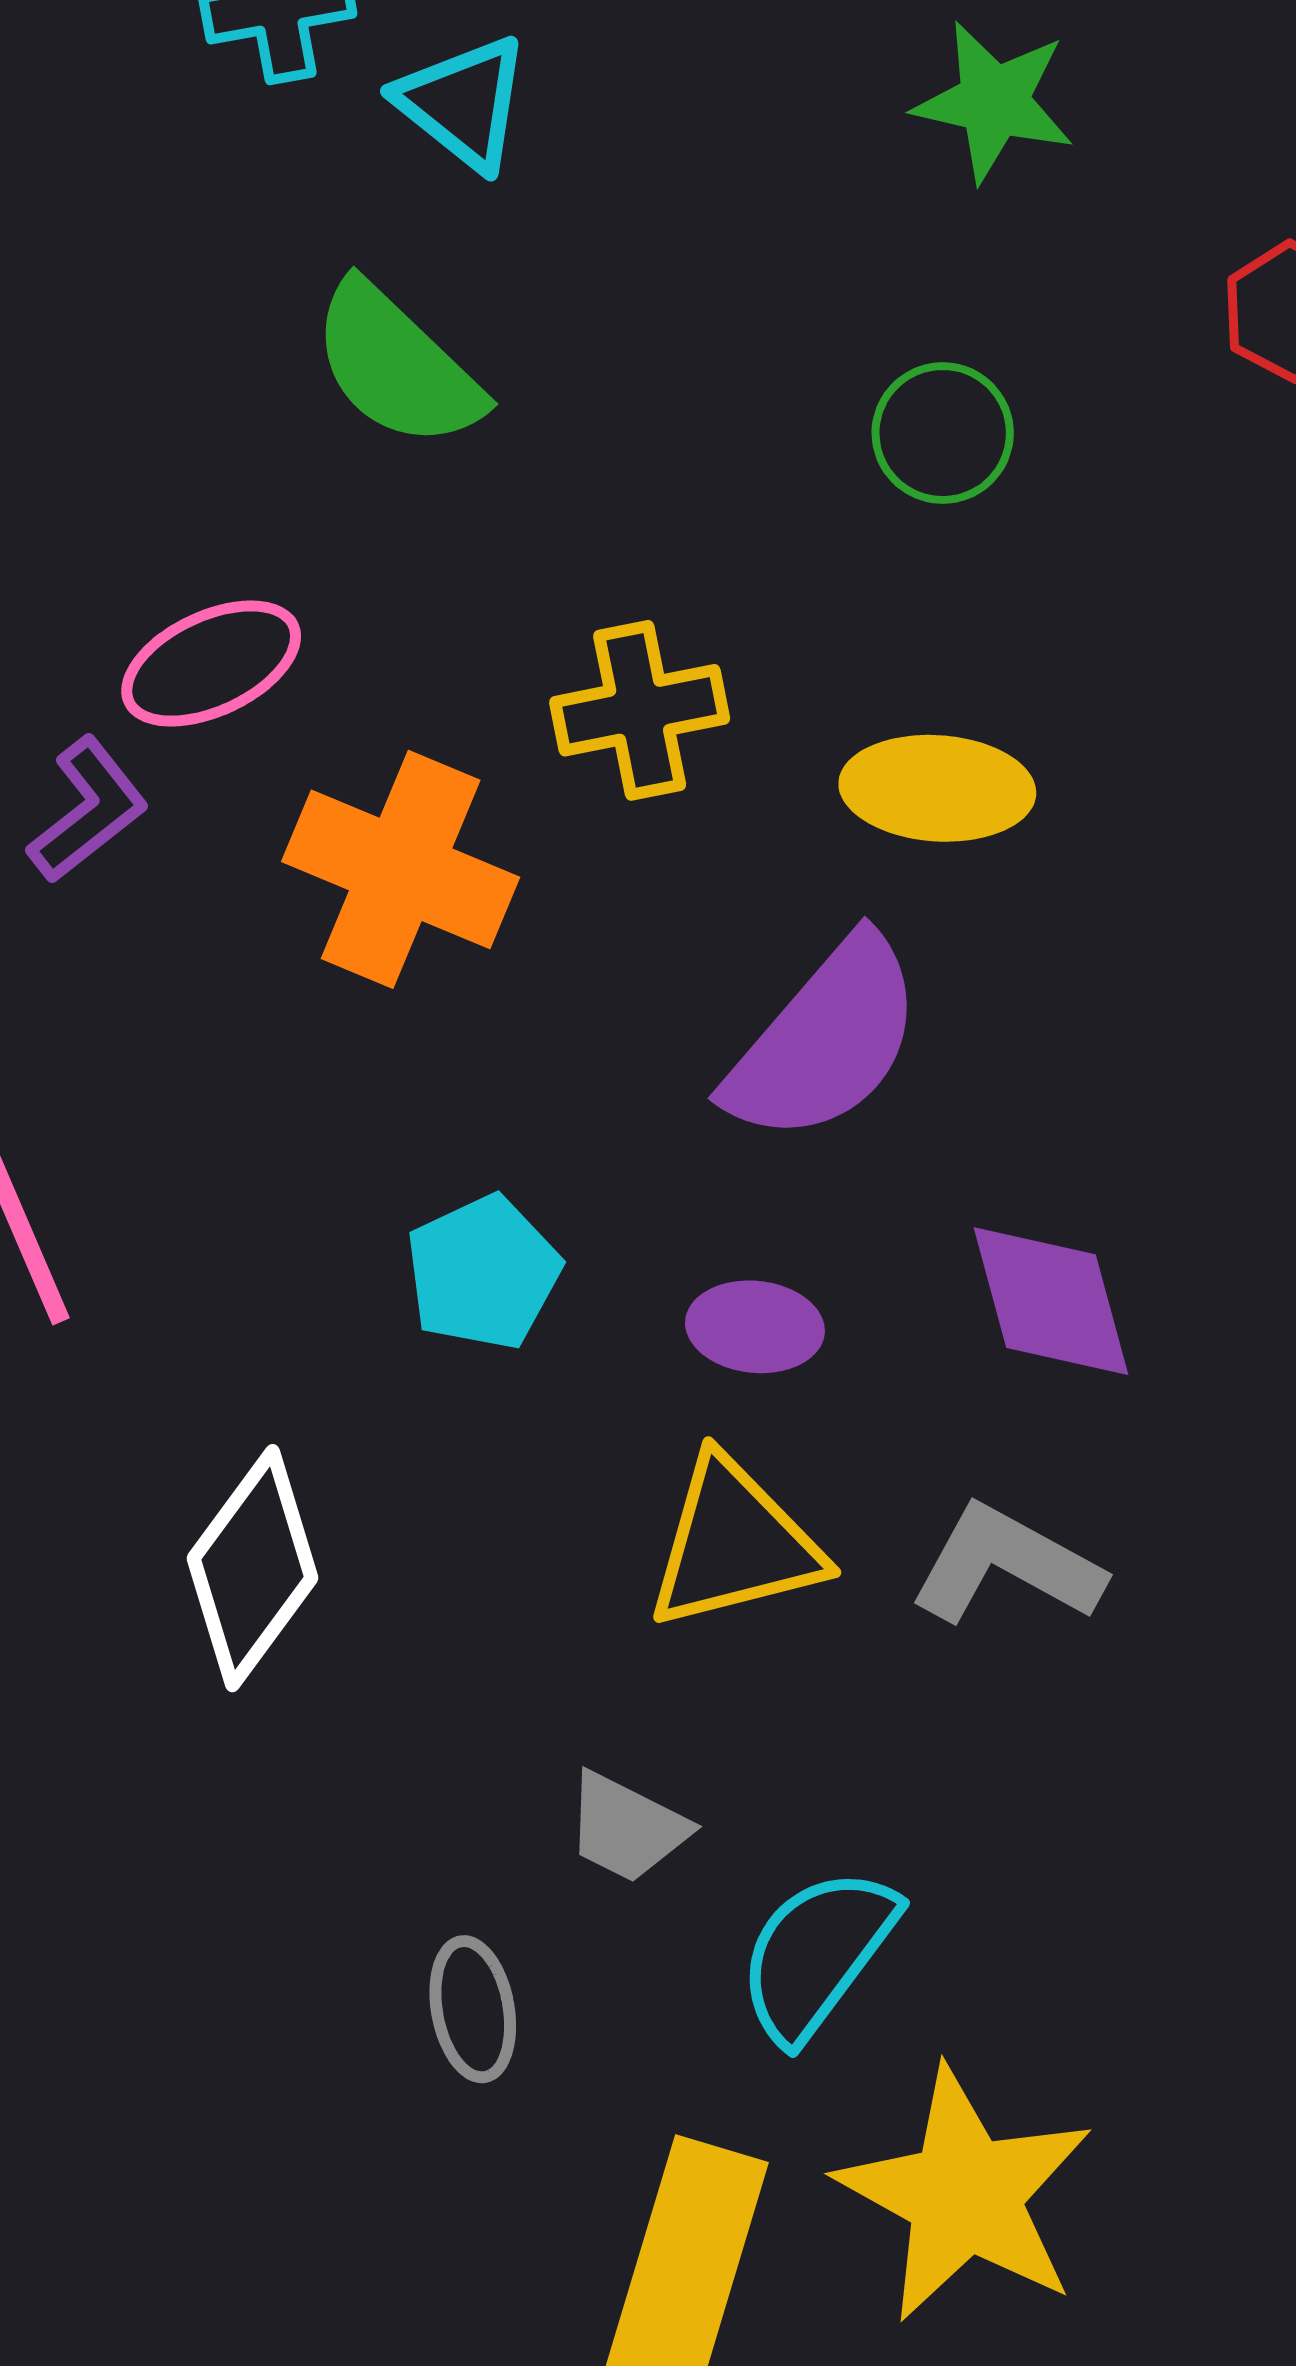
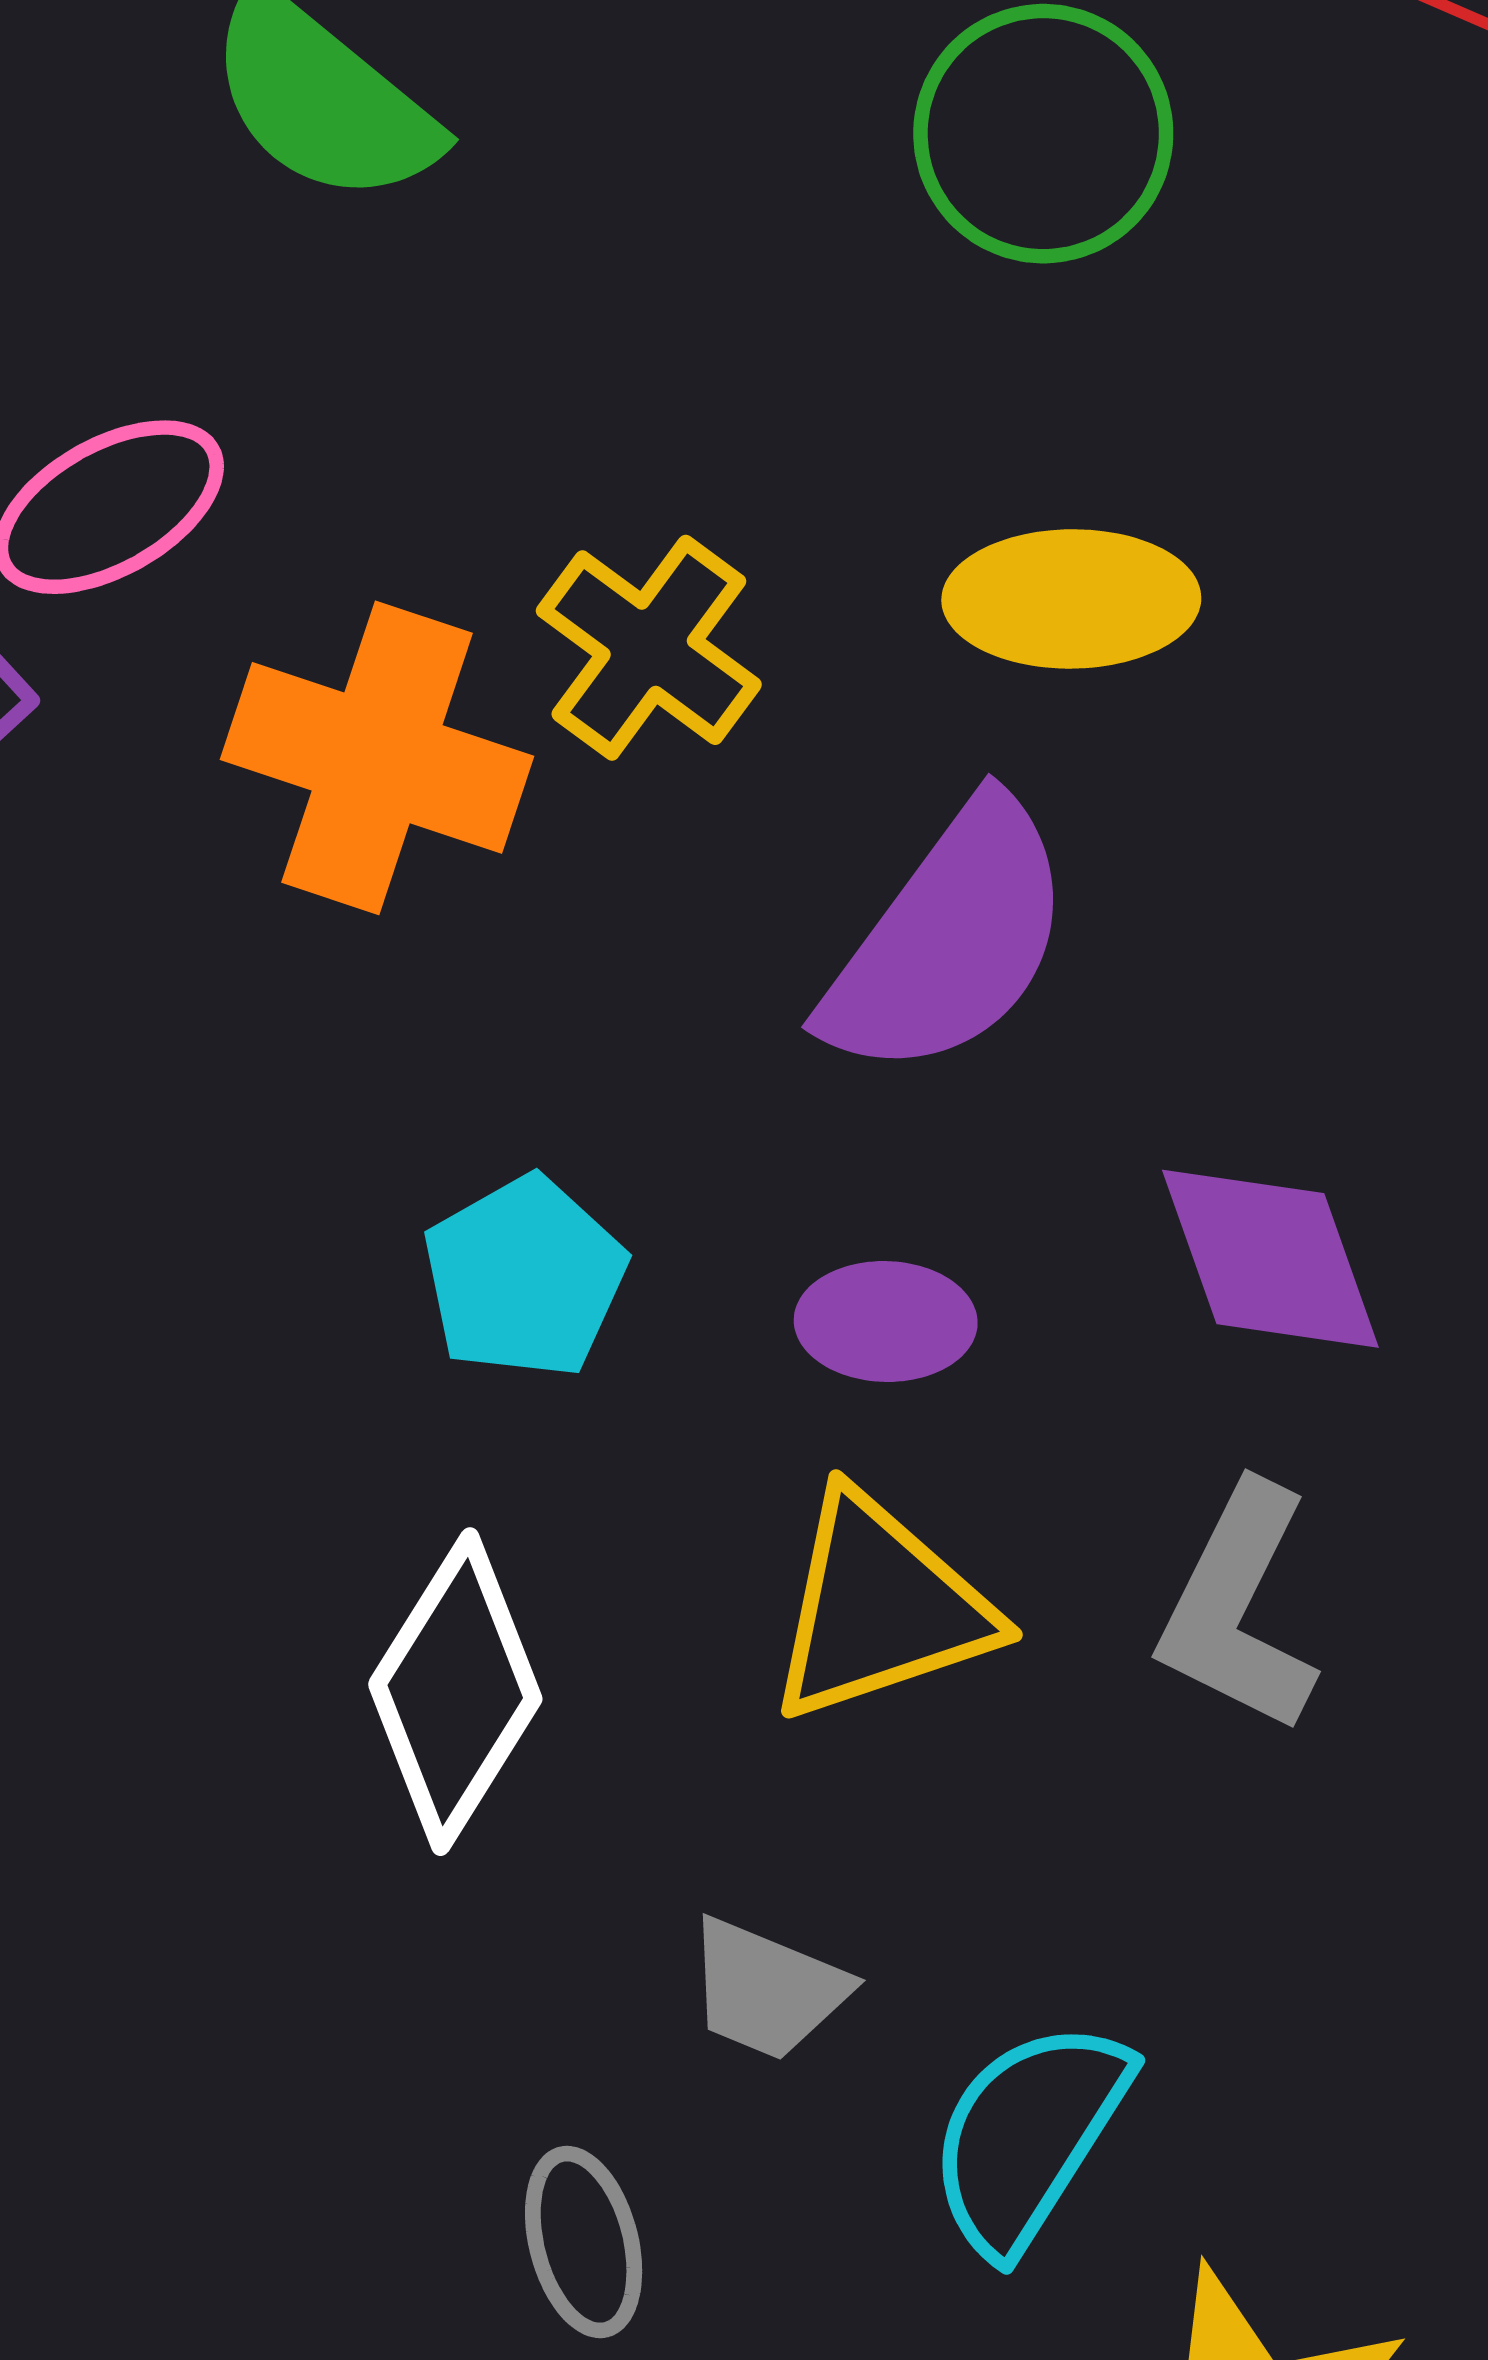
green circle: (943, 433) -> (1043, 134), size x1.4
yellow cross: (640, 710) -> (649, 648), moved, turned -38
gray L-shape: (1007, 1565) -> (1238, 1608), turned -88
white diamond: (253, 1568) -> (455, 1692), moved

